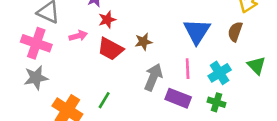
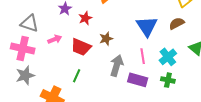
red star: (107, 20) -> (85, 18), moved
brown semicircle: (235, 32) -> (177, 23), turned 49
green line: (104, 100) -> (77, 76), moved

